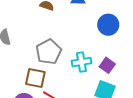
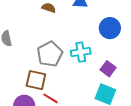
cyan cross: (81, 62) -> (81, 52), moved

